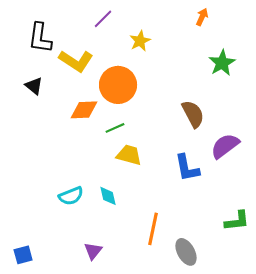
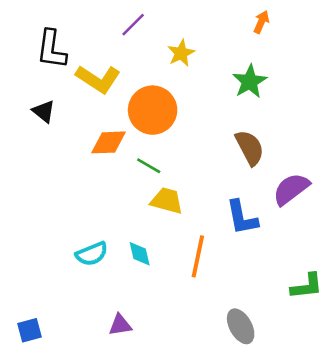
green star: (222, 63) -> (250, 82), moved
green line: (115, 128) -> (149, 166), turned 54
orange line: (153, 229) -> (198, 256), moved
purple triangle: (93, 251) -> (120, 325), turned 42

